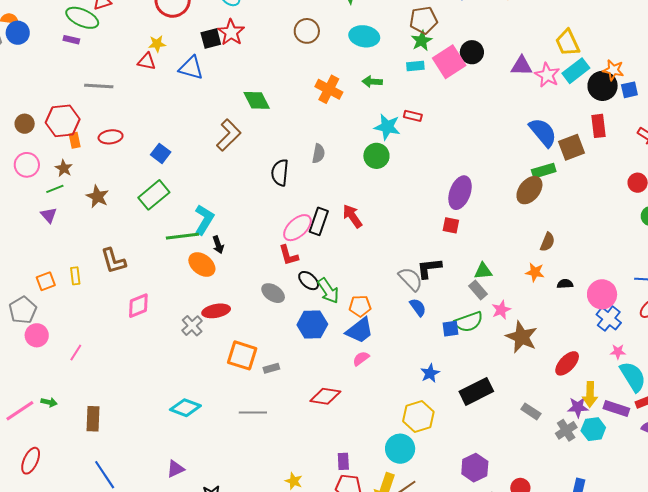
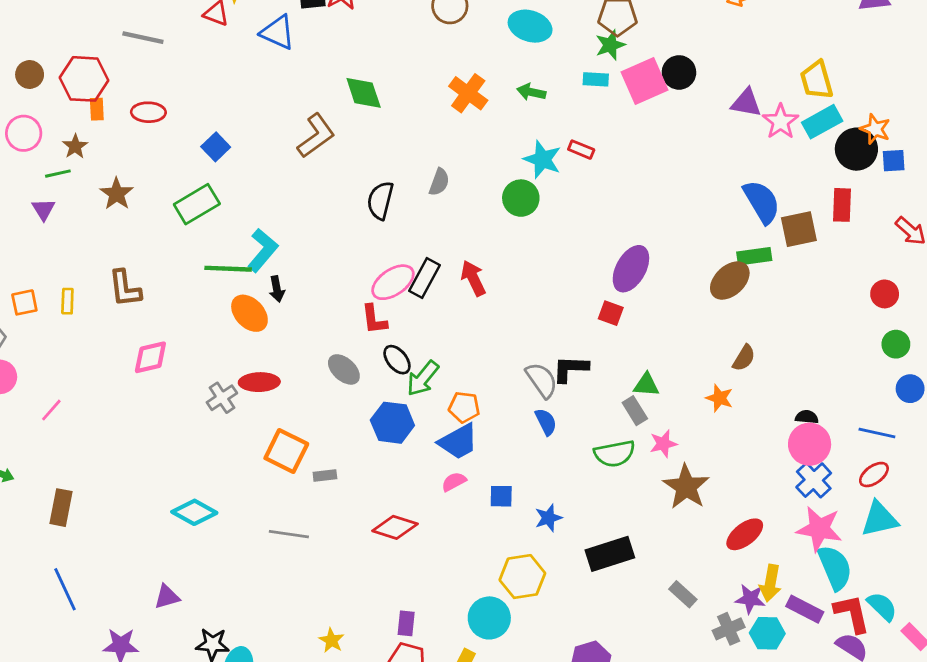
black semicircle: (565, 284) -> (807, 417), moved
green arrow: (328, 291) -> (423, 378), turned 64
blue square: (450, 329) -> (501, 496), moved
pink star: (618, 352) -> (819, 529), size x2.0

